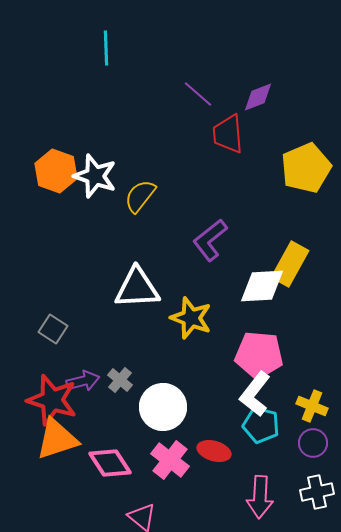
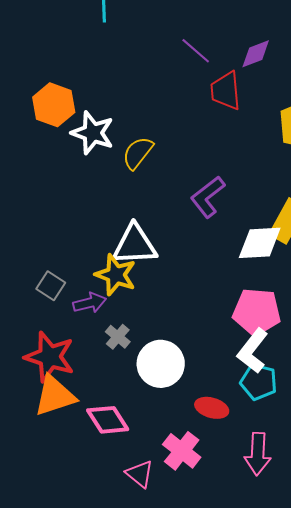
orange hexagon: (56, 171) -> (54, 105), moved
yellow star: (191, 318) -> (116, 275), moved
purple arrow: (83, 381) -> (90, 303), moved
pink cross: (170, 460) -> (182, 451), moved

